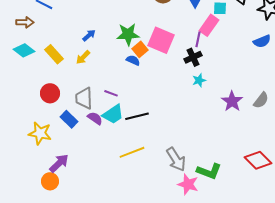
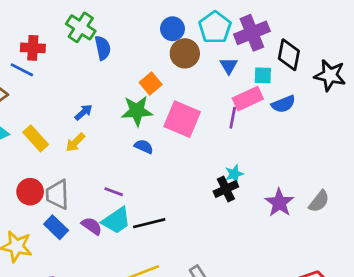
pink rectangle: (209, 25) -> (248, 99), turned 30
blue semicircle: (262, 41) -> (283, 104), moved
orange square: (140, 49) -> (151, 84), moved
black cross: (193, 57) -> (226, 189), moved
gray trapezoid: (84, 98) -> (57, 194), moved

